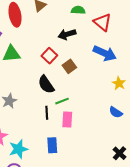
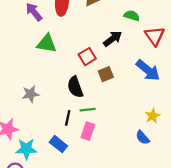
black arrow: (67, 34) -> (113, 39), turned 144
yellow star: (119, 83) -> (153, 116), moved
blue rectangle: (52, 145) -> (58, 144), moved, turned -63

